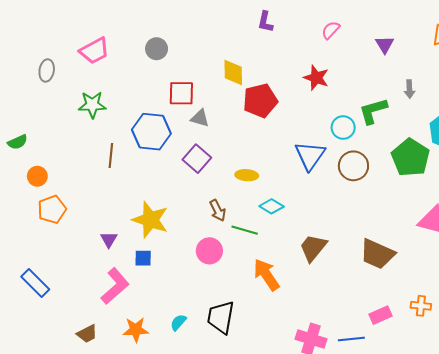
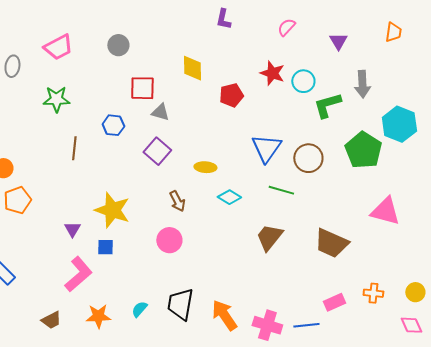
gray arrow: (409, 89) -> (362, 84), size x1.5
red pentagon: (260, 101) -> (231, 95), moved, size x0.7
cyan circle: (343, 128) -> (303, 81), moved
blue hexagon: (151, 132) -> (113, 125), size x0.6
green line: (245, 230) -> (281, 190), moved
orange arrow: (266, 275) -> (224, 315), moved

